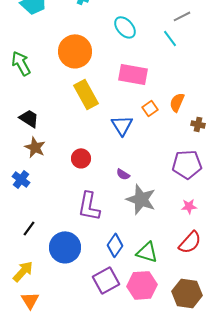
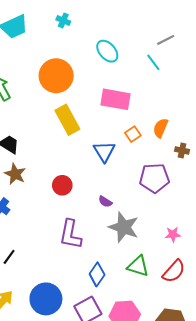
purple pentagon: (187, 164) -> (154, 178), moved
blue circle: (65, 247) -> (46, 299), moved
green triangle: (147, 252) -> (138, 266), moved

